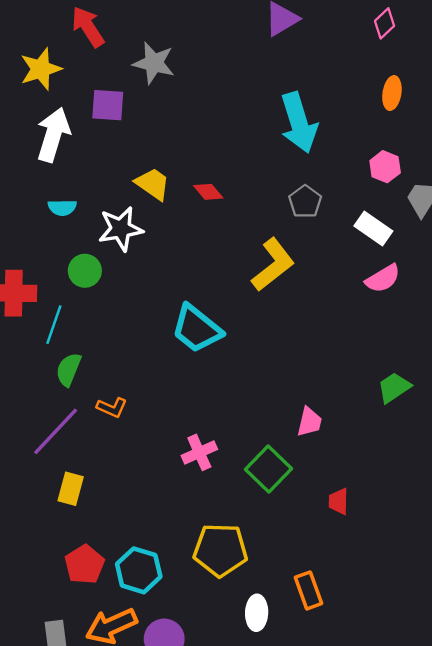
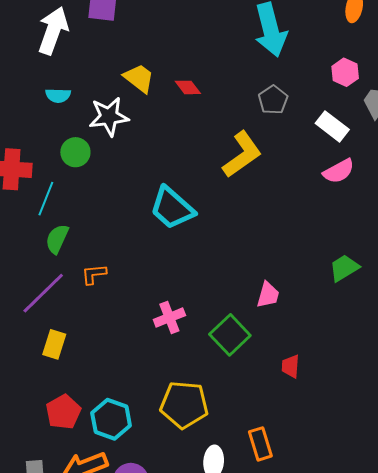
orange L-shape: (112, 407) -> (94, 274), turned 148

